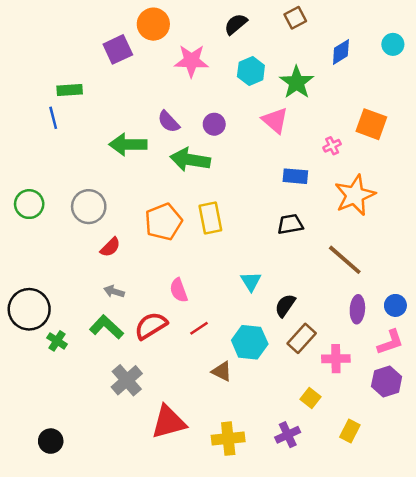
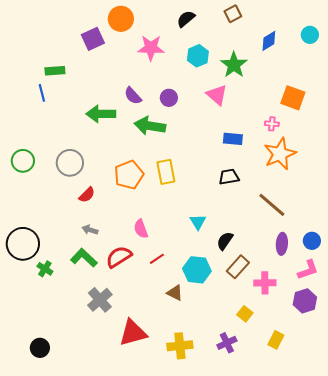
pink cross: (332, 146) -> (272, 124), moved, turned 32

